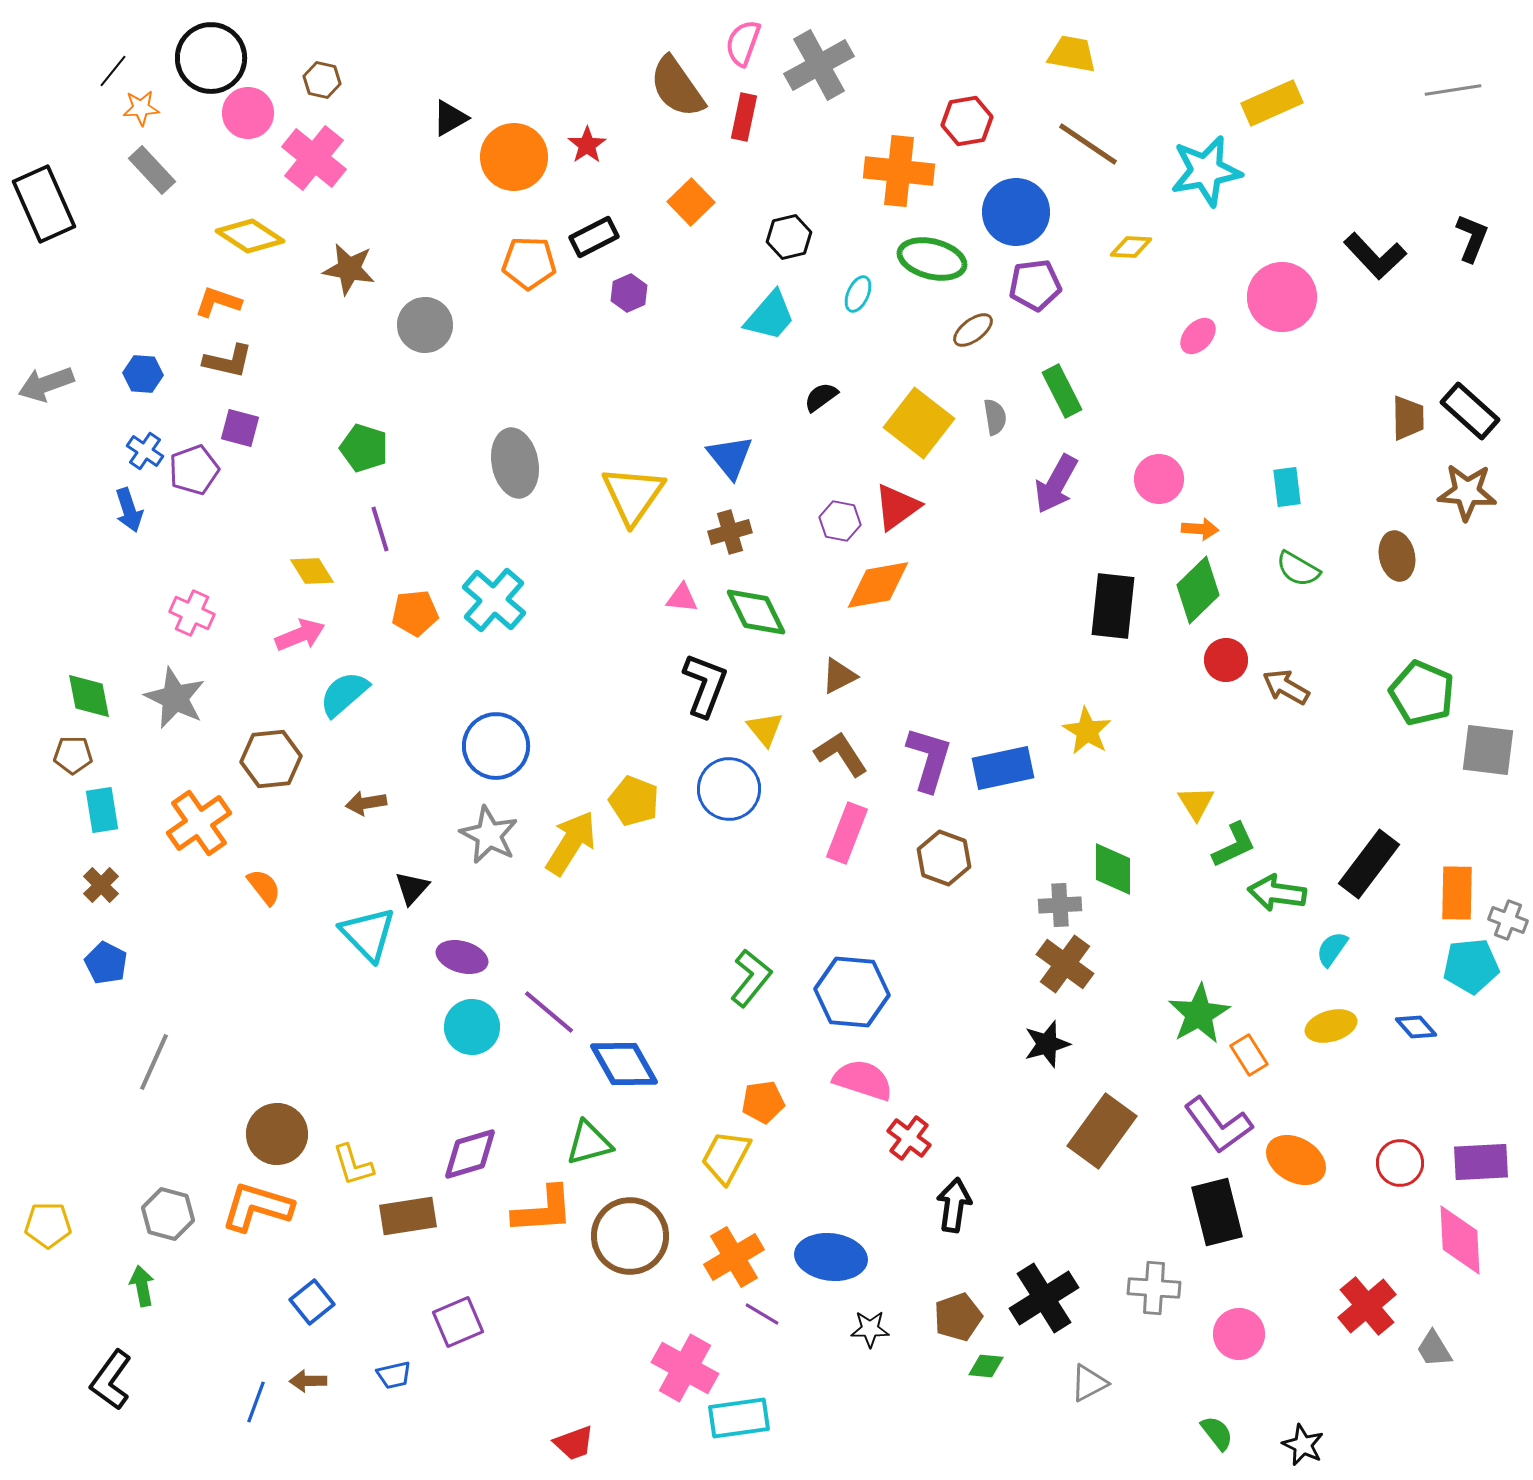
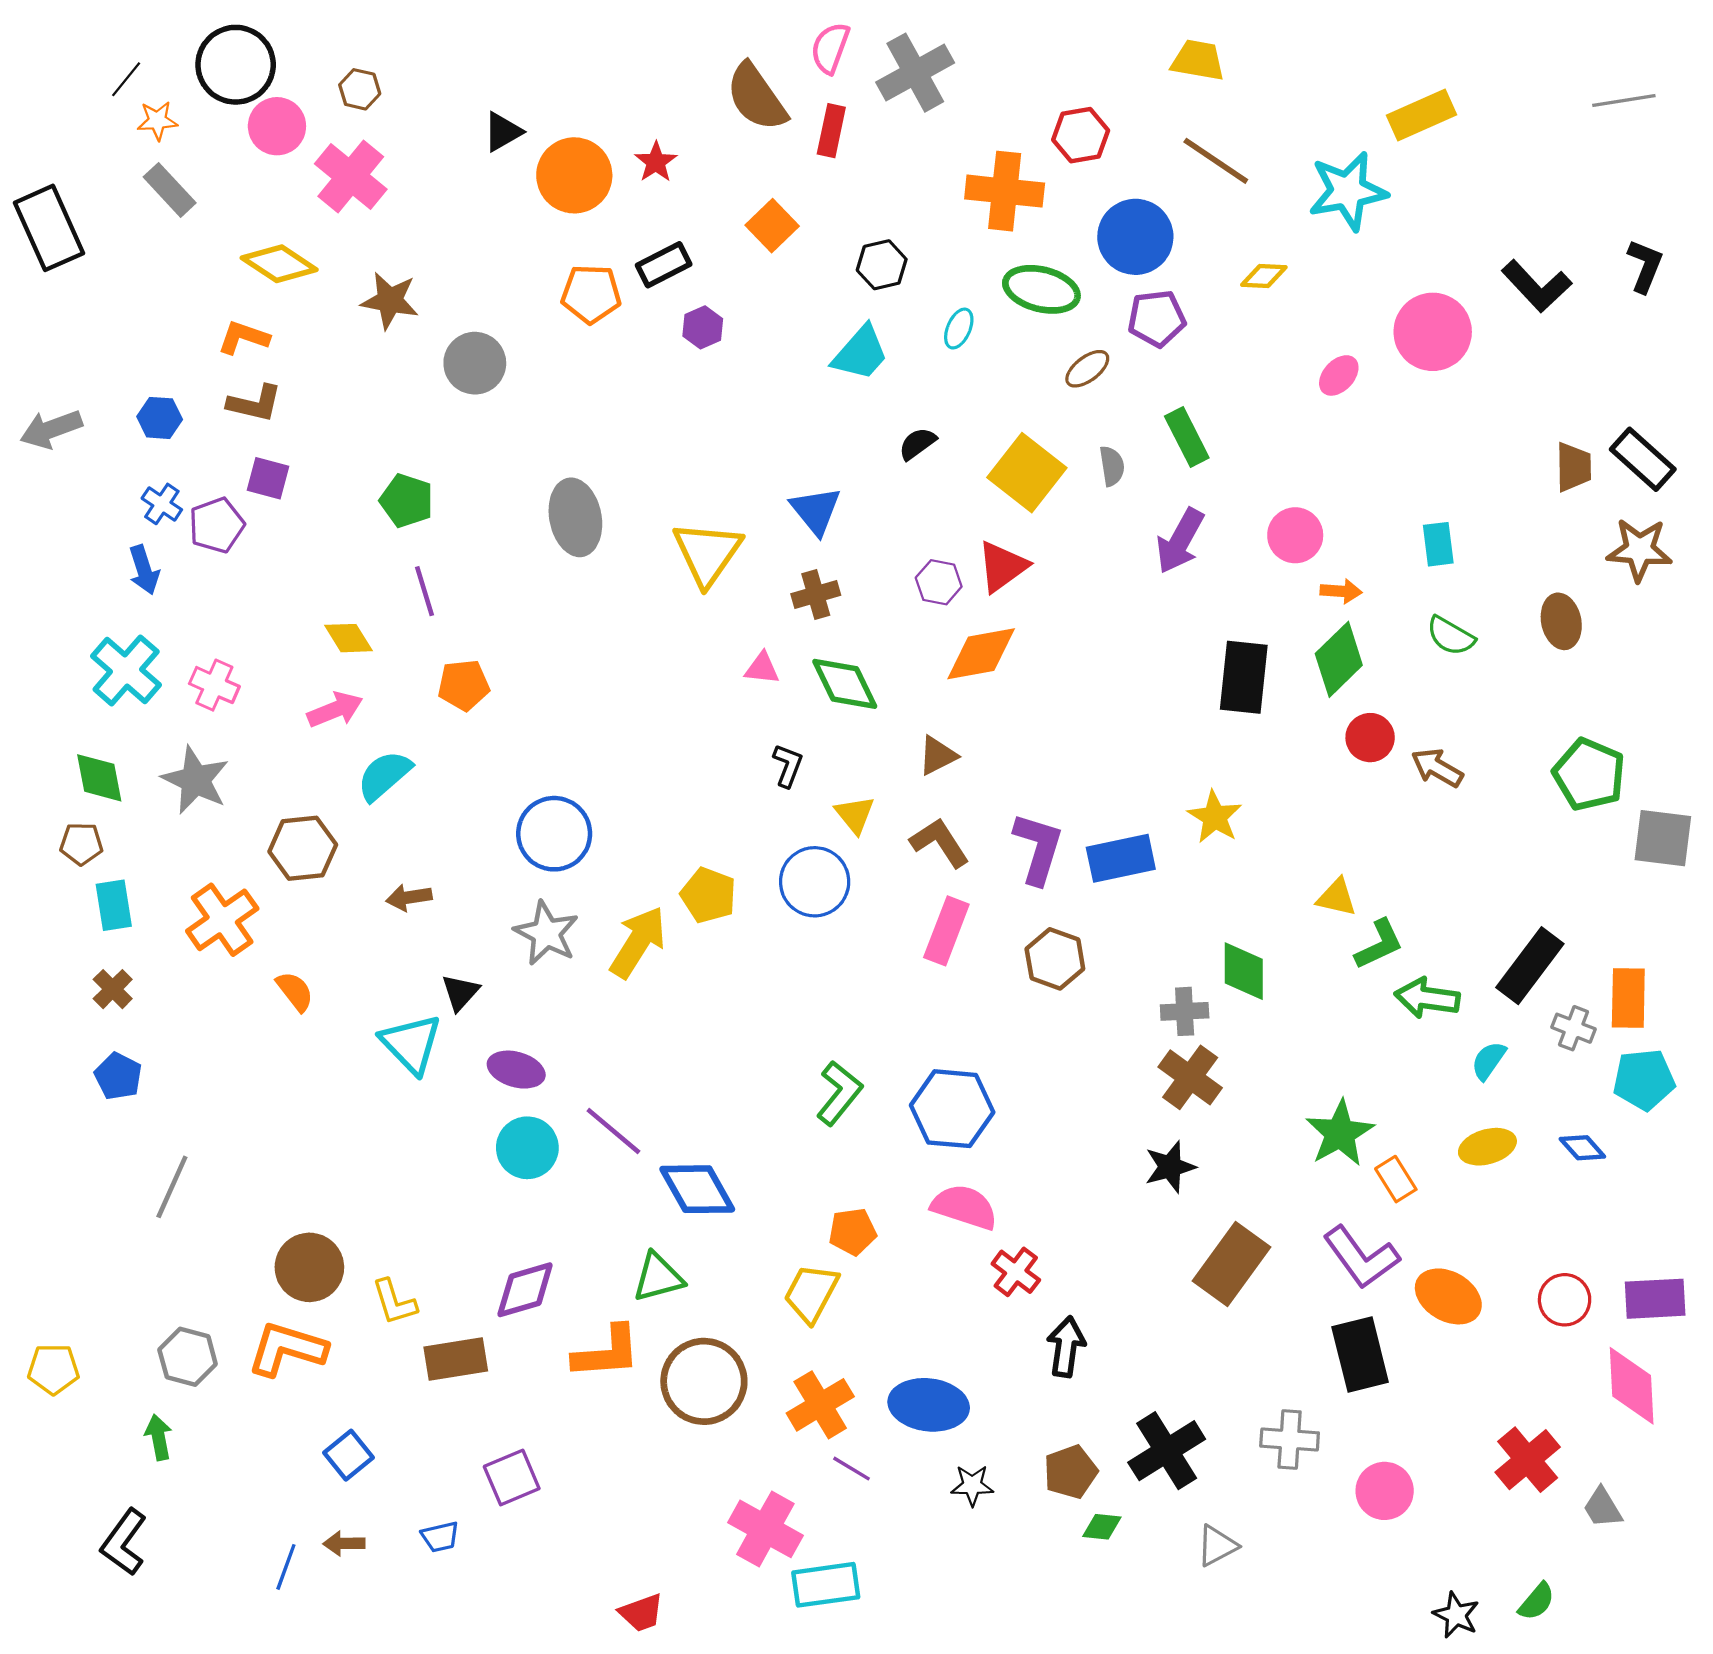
cyan cross: (494, 600) -> (126, 671), moved
black L-shape: (705, 685) -> (788, 766), size x0.6
yellow triangle: (1196, 803) -> (1337, 897), turned -45
gray cross: (1508, 920) -> (1574, 1028), moved
green semicircle: (1217, 1433) -> (1537, 1602), moved, turned 78

